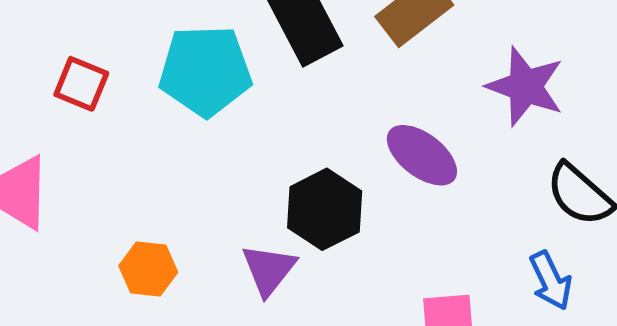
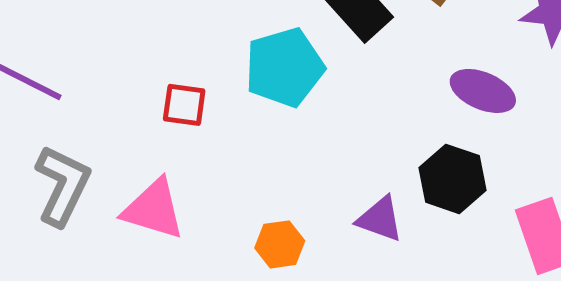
black hexagon: (325, 209) -> (453, 179), moved
purple triangle: (269, 270) -> (380, 219), turned -34

